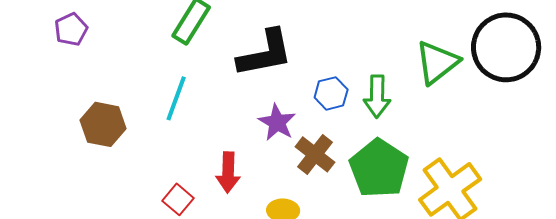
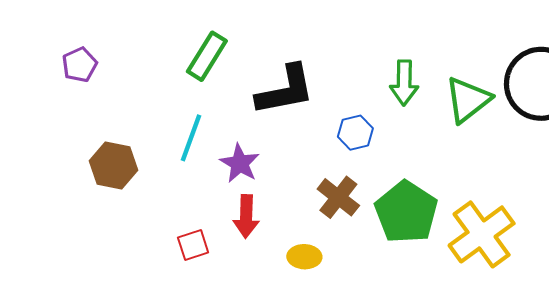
green arrow: (377, 96) -> (404, 83), moved
purple star: (277, 122) -> (240, 163), moved
red square: (178, 199) -> (193, 245), turned 32

